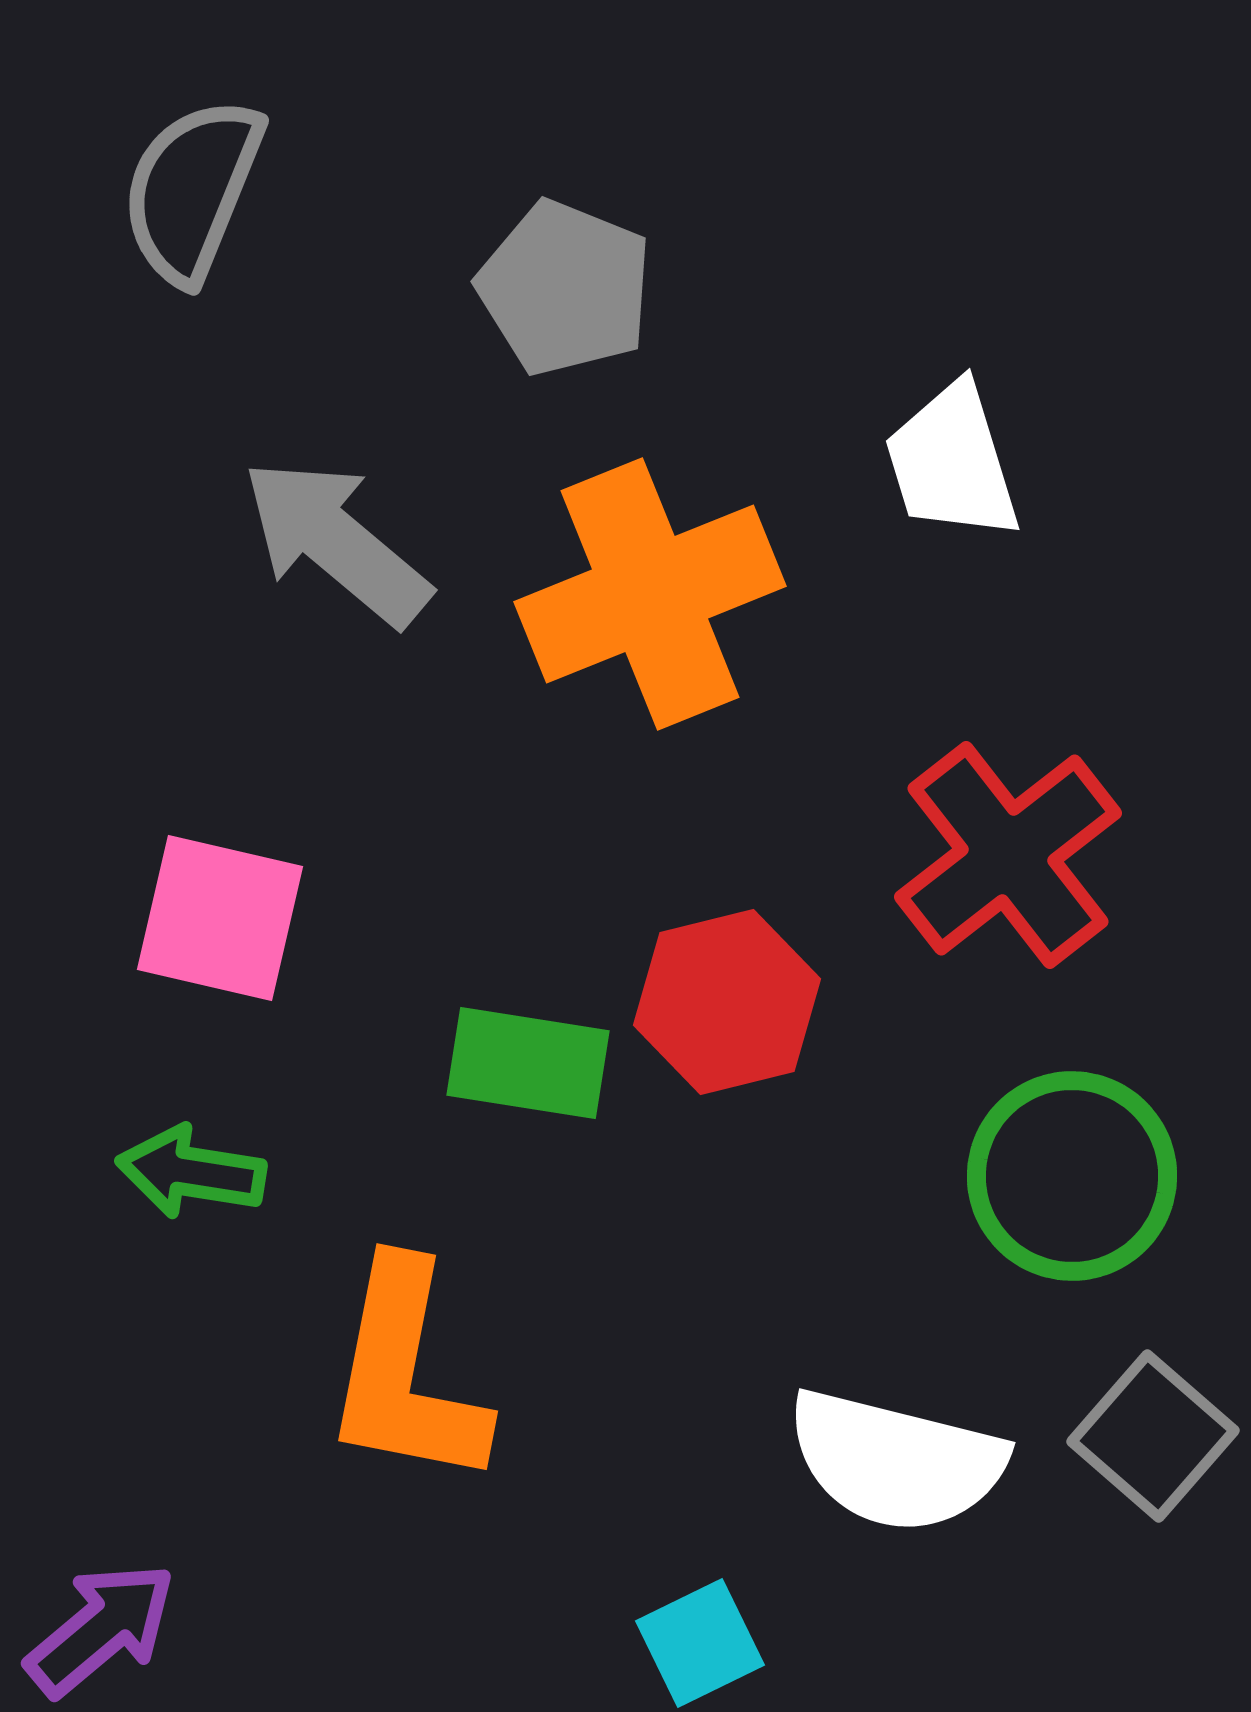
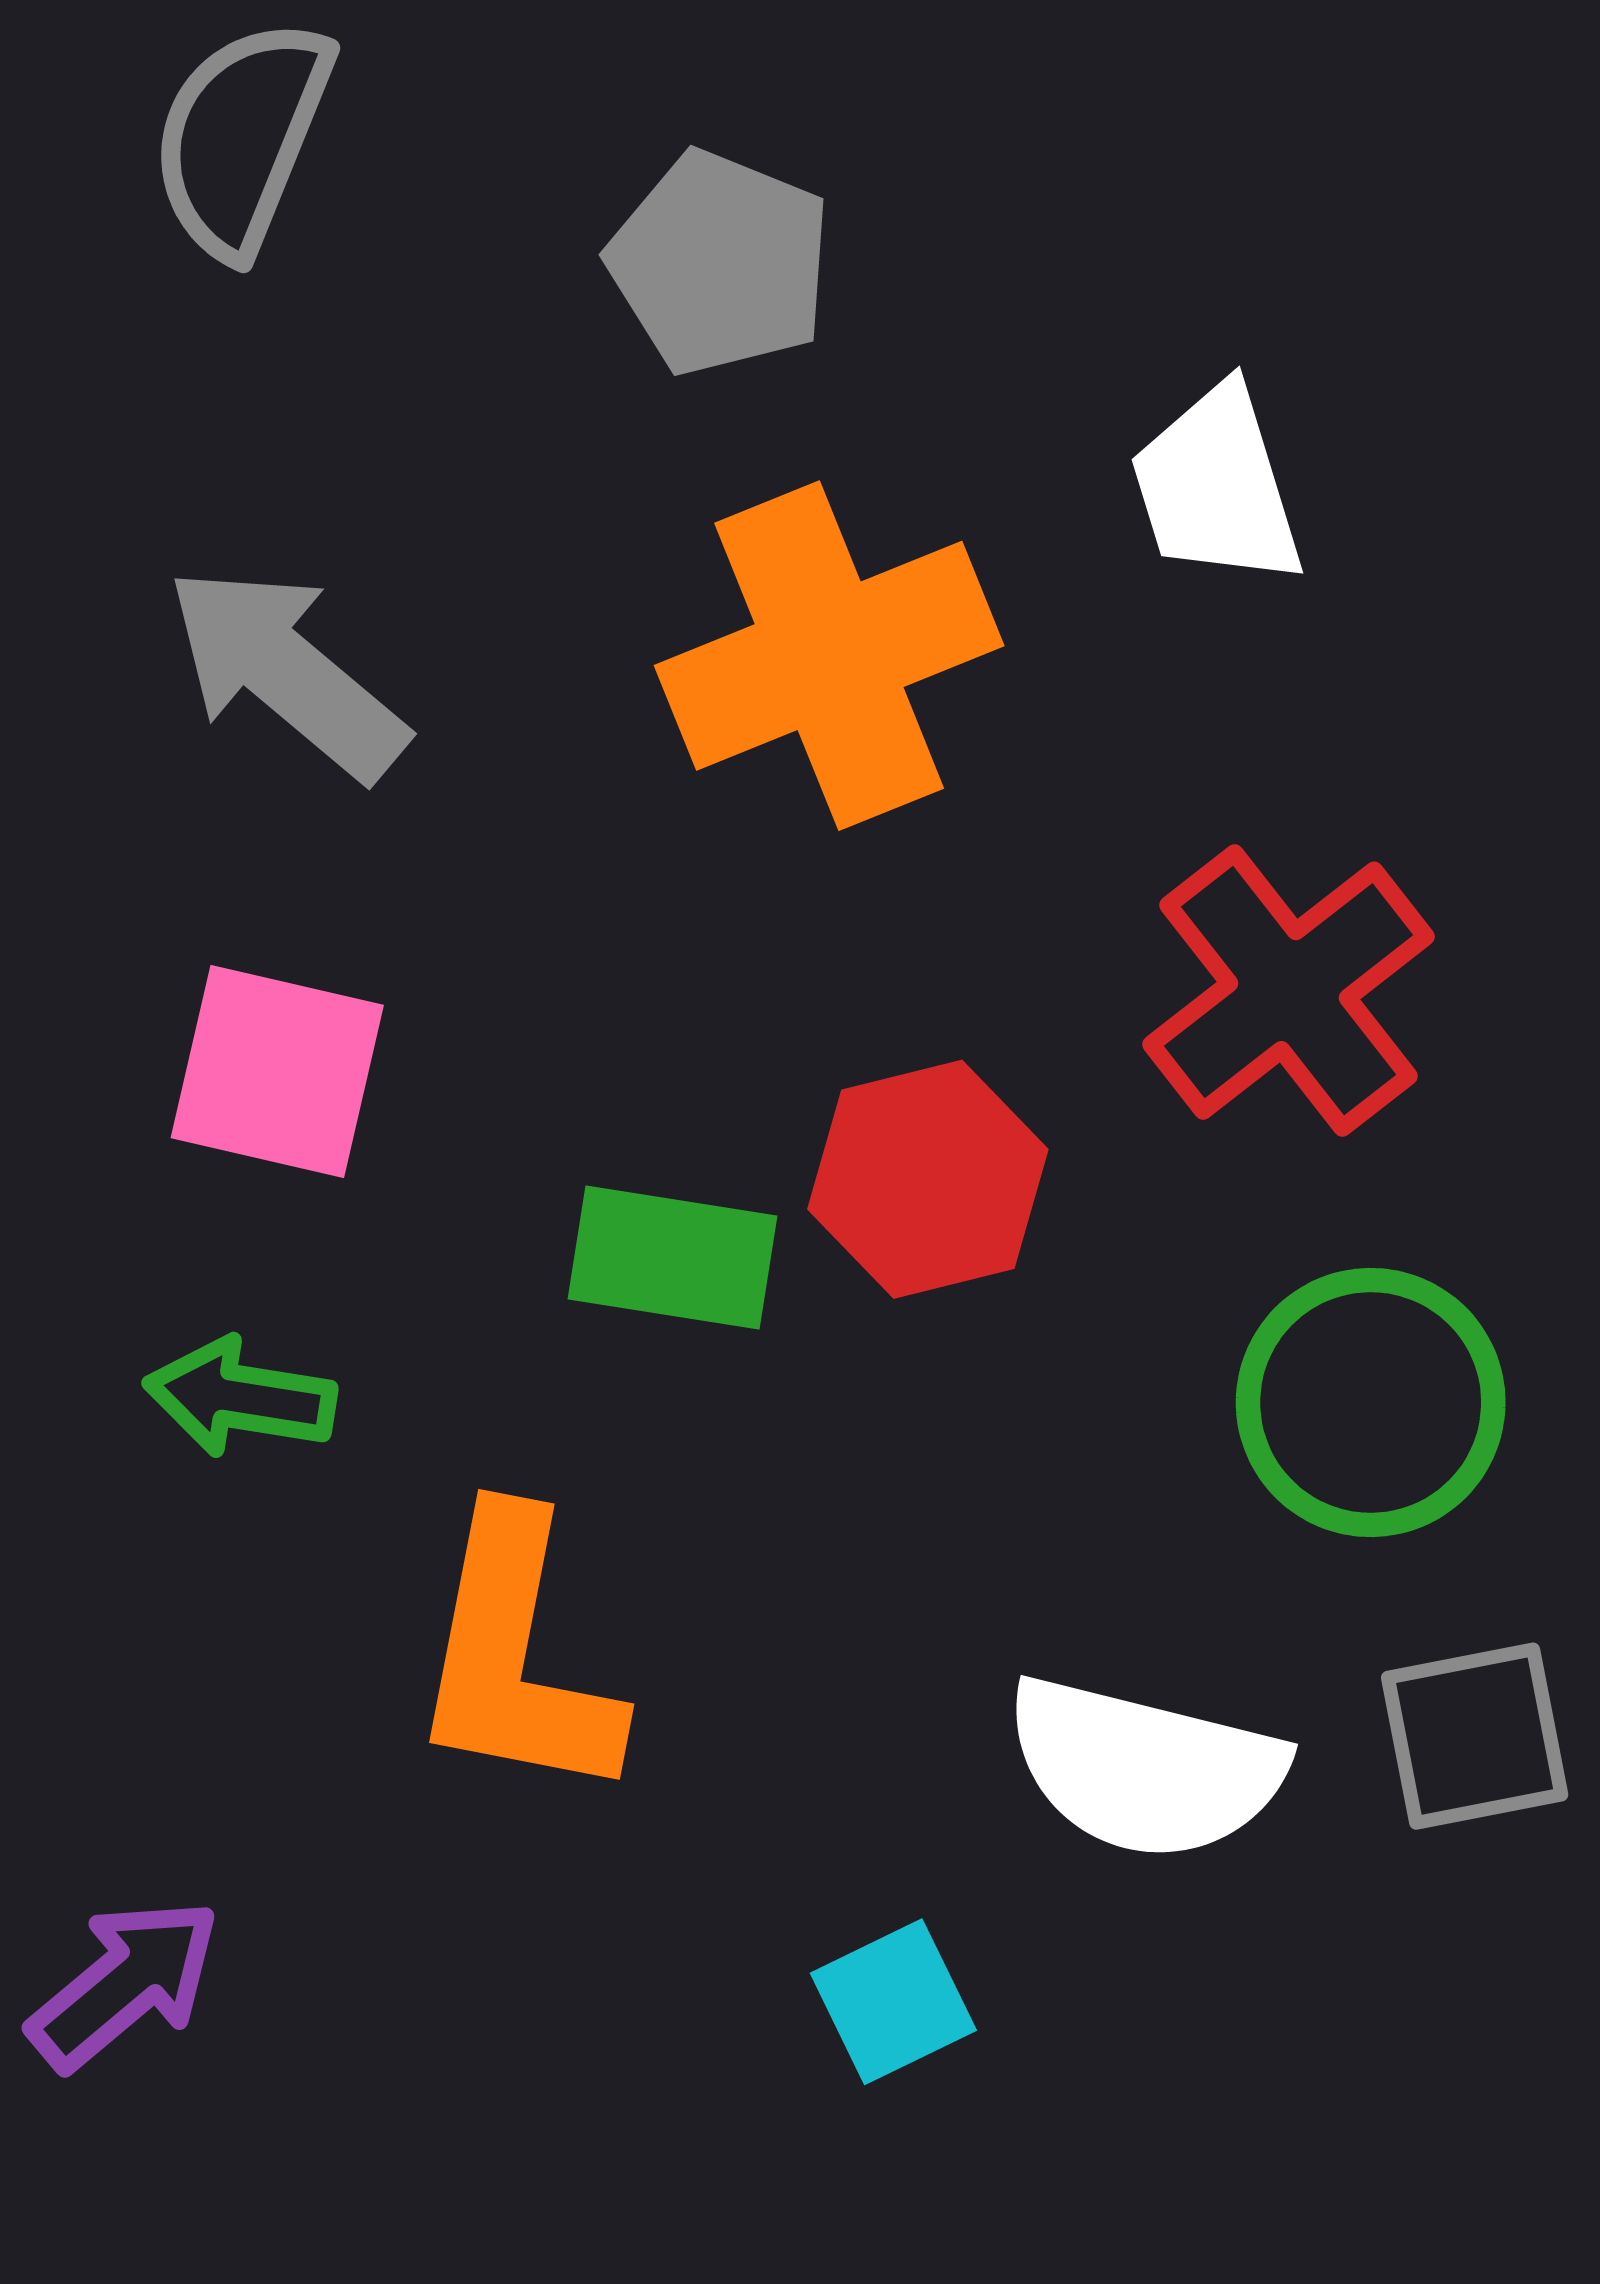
gray arrow: (336, 542) -> (286, 672), moved
gray square: (1153, 1436) -> (1475, 1736), turned 38

